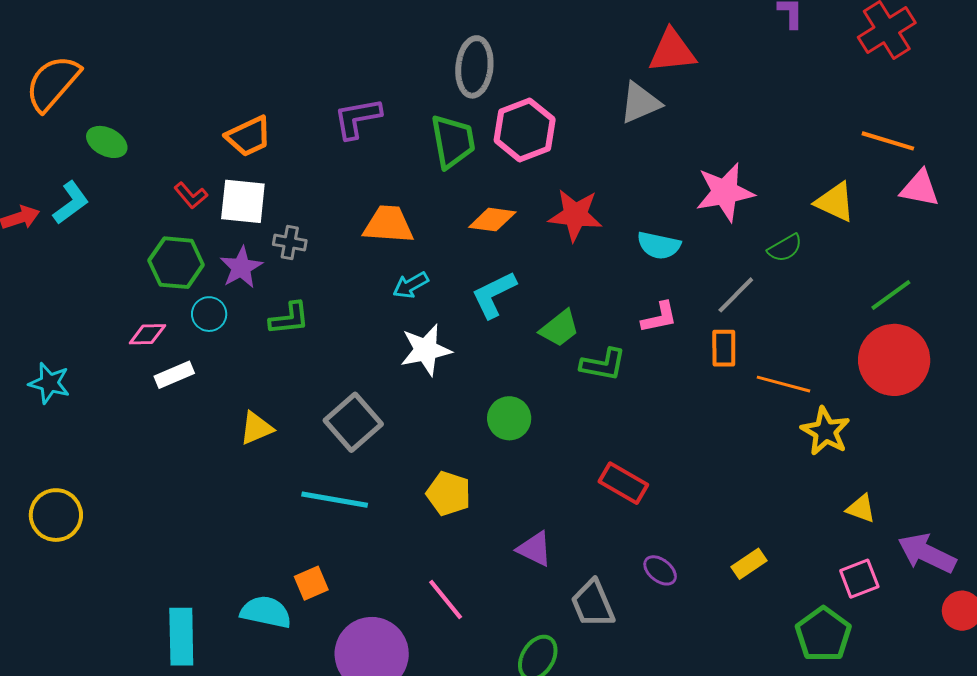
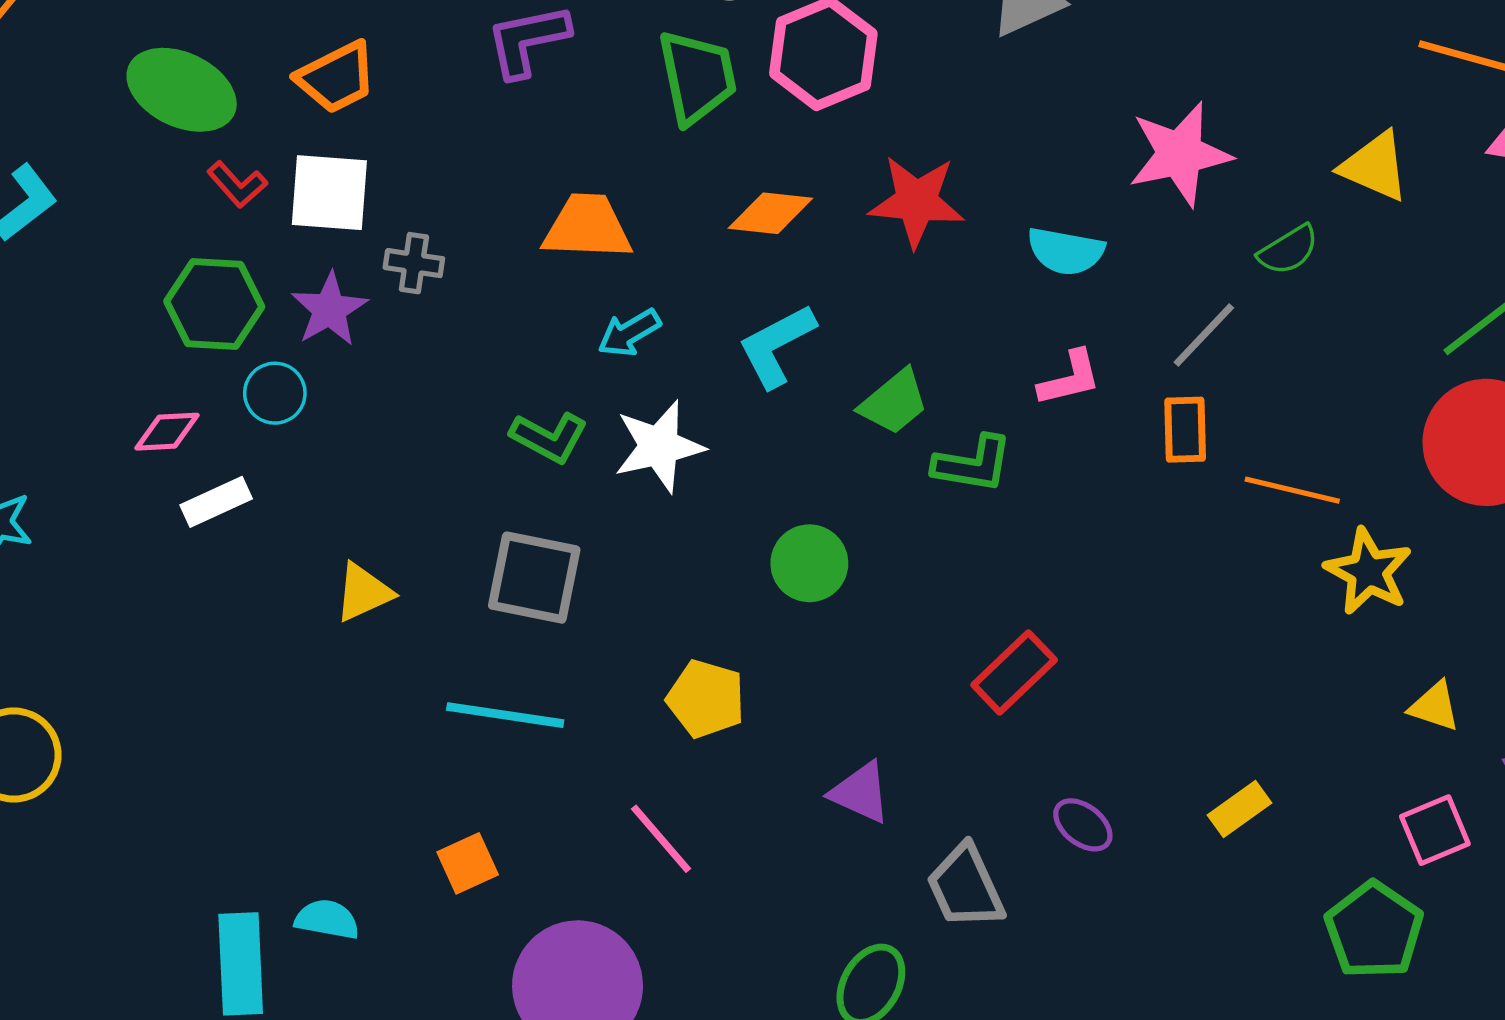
green ellipse: (107, 142) -> (182, 90), moved, size x1.5
green L-shape: (289, 319) -> (549, 437), moved, turned 36
gray square: (353, 422) -> (534, 578), turned -36
red rectangle: (623, 483) -> (1014, 672), turned -72
pink line: (446, 600) -> (661, 839), moved
cyan semicircle: (266, 612) -> (327, 919), moved, size x0.7

